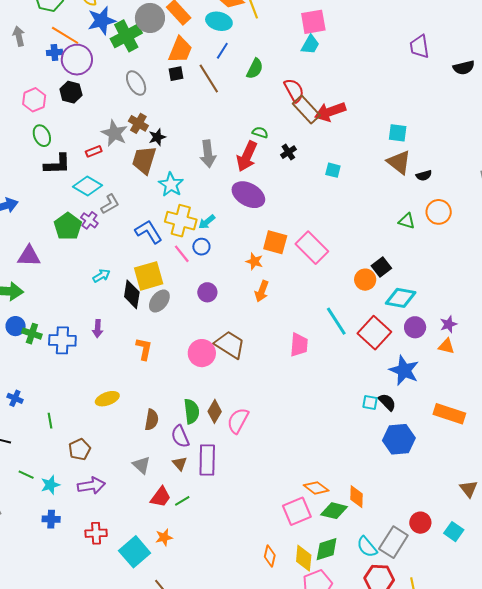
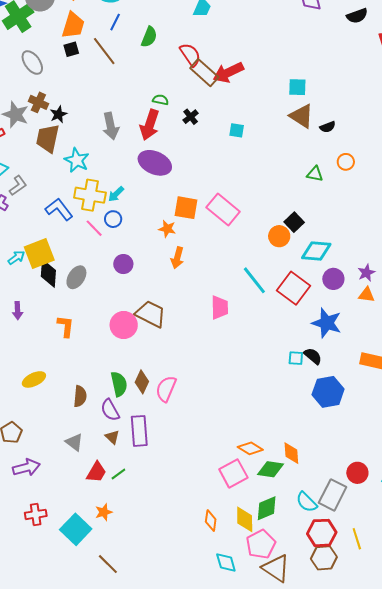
orange circle: (439, 212) -> (346, 162), size x0.7
yellow square: (149, 276) -> (39, 253), moved

